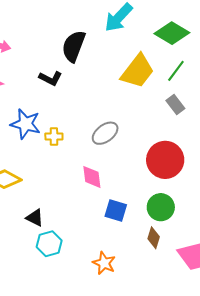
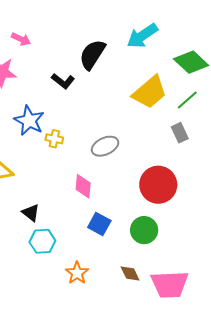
black triangle: (35, 218) -> (31, 213), moved
brown diamond: (154, 238) -> (130, 273), moved, turned -55
cyan hexagon: (49, 244) -> (42, 241), moved

